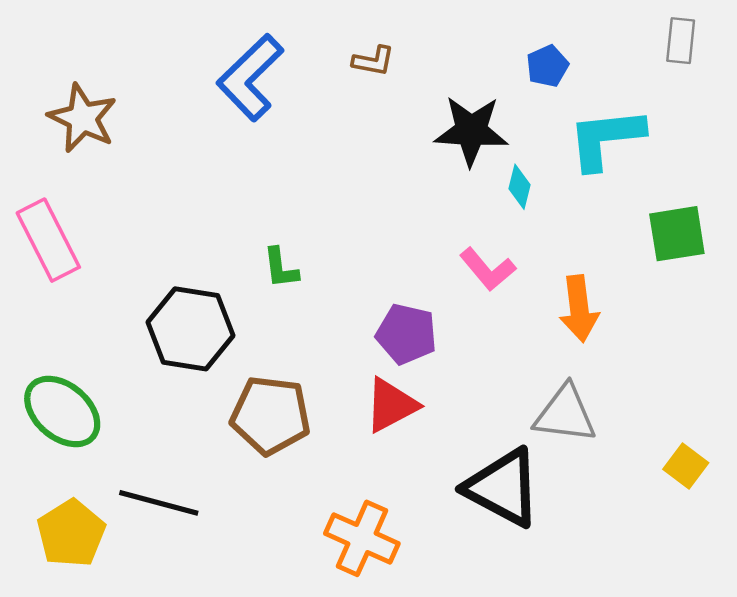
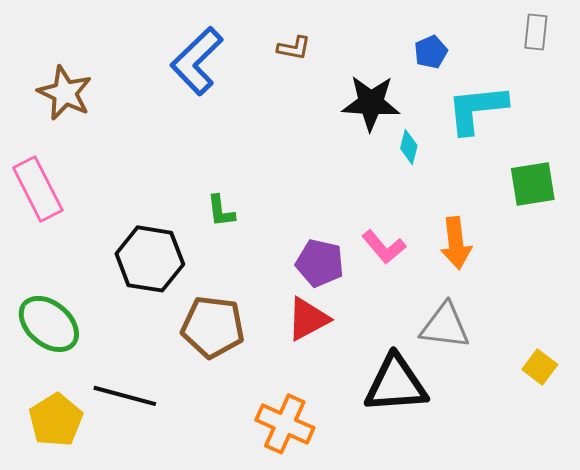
pink L-shape: (488, 269) -> (384, 247), moved
black triangle: (503, 488) -> (396, 384), turned -32

